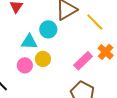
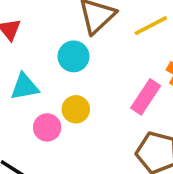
yellow line: (95, 22) -> (151, 26), turned -60
cyan triangle: (29, 42) -> (25, 87), moved

